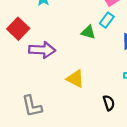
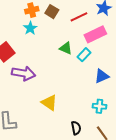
green triangle: (88, 32) -> (66, 48), moved

